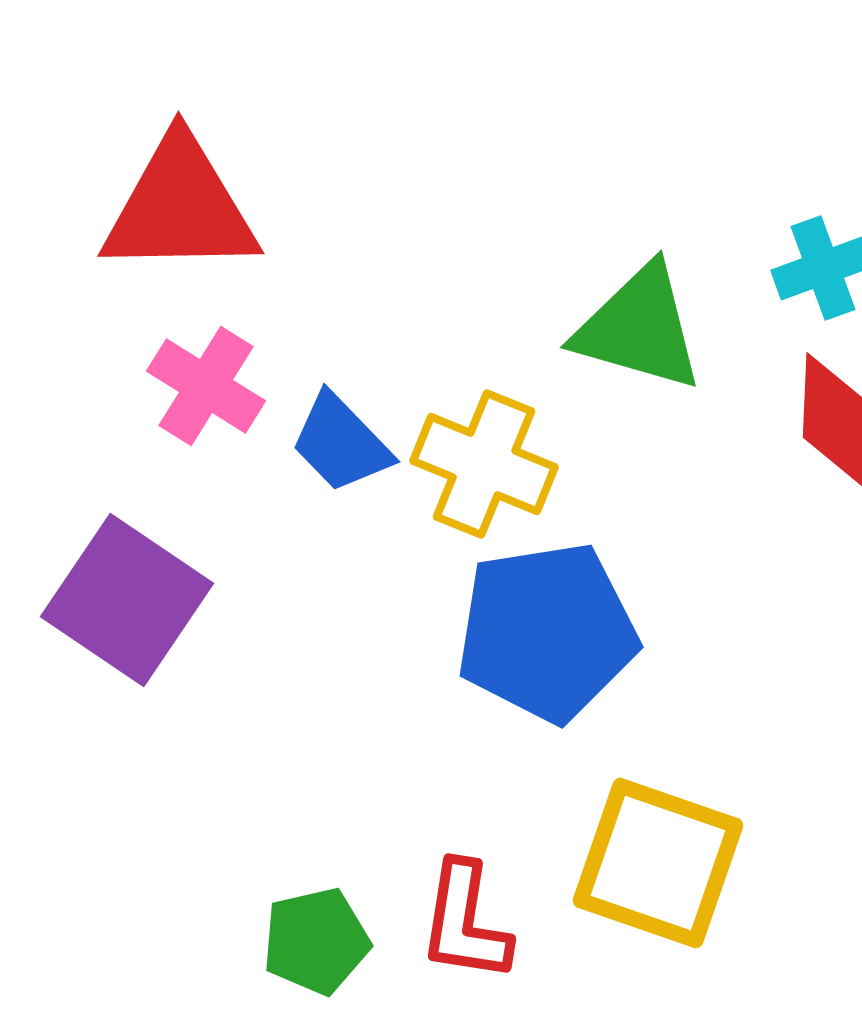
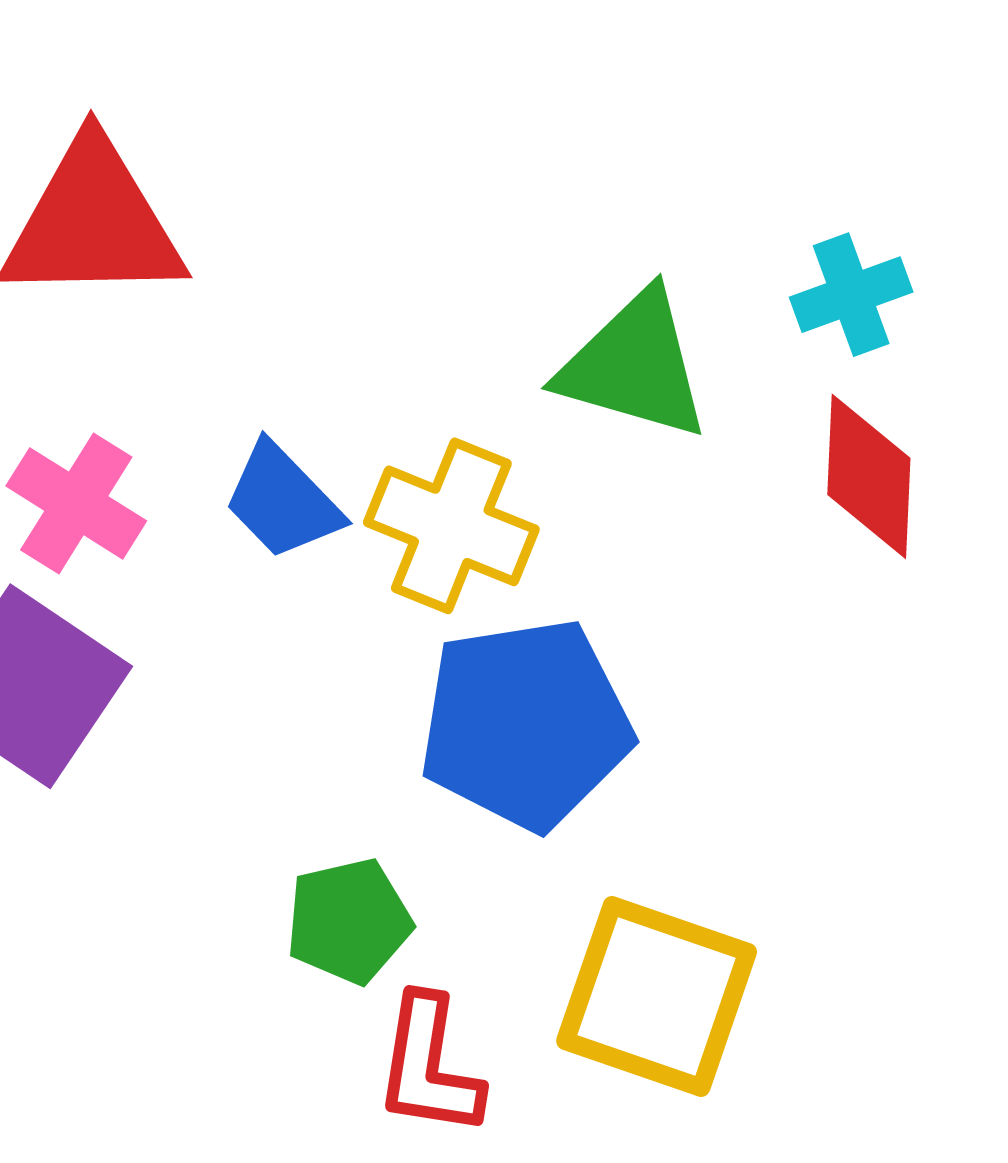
pink cross: (206, 386) -> (76, 503), moved
green pentagon: (316, 941) -> (349, 921), moved

